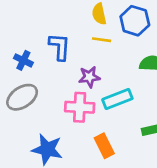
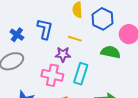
yellow line: (102, 40) -> (75, 39), moved
cyan rectangle: (117, 99) -> (81, 74), turned -60

